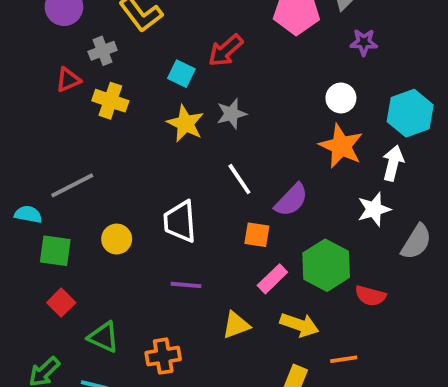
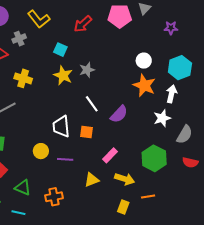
purple star: (364, 42) -> (171, 28), moved
red arrow: (225, 50) -> (83, 24), moved
yellow cross: (110, 101) -> (23, 78), moved
orange square: (257, 235) -> (86, 132), moved
yellow circle: (117, 239) -> (41, 151), moved
green hexagon: (326, 265) -> (154, 158), moved
red semicircle: (370, 296) -> (190, 162), moved

